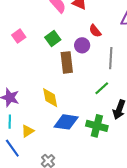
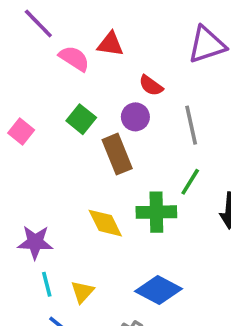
blue diamond: (66, 122) -> (158, 290), moved, turned 35
green cross: (97, 126) -> (156, 212), moved

